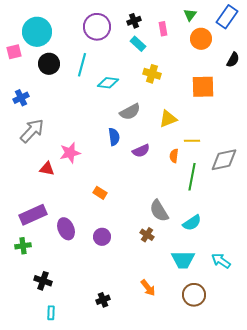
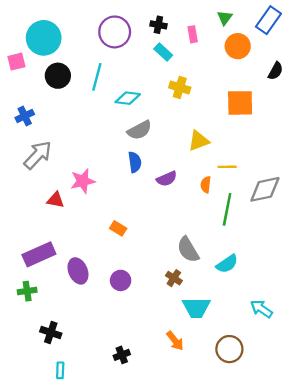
black cross: (134, 21) -> (158, 25), turned 32
gray semicircle: (130, 112) -> (139, 130), moved
cyan trapezoid: (183, 260) -> (196, 308), moved

